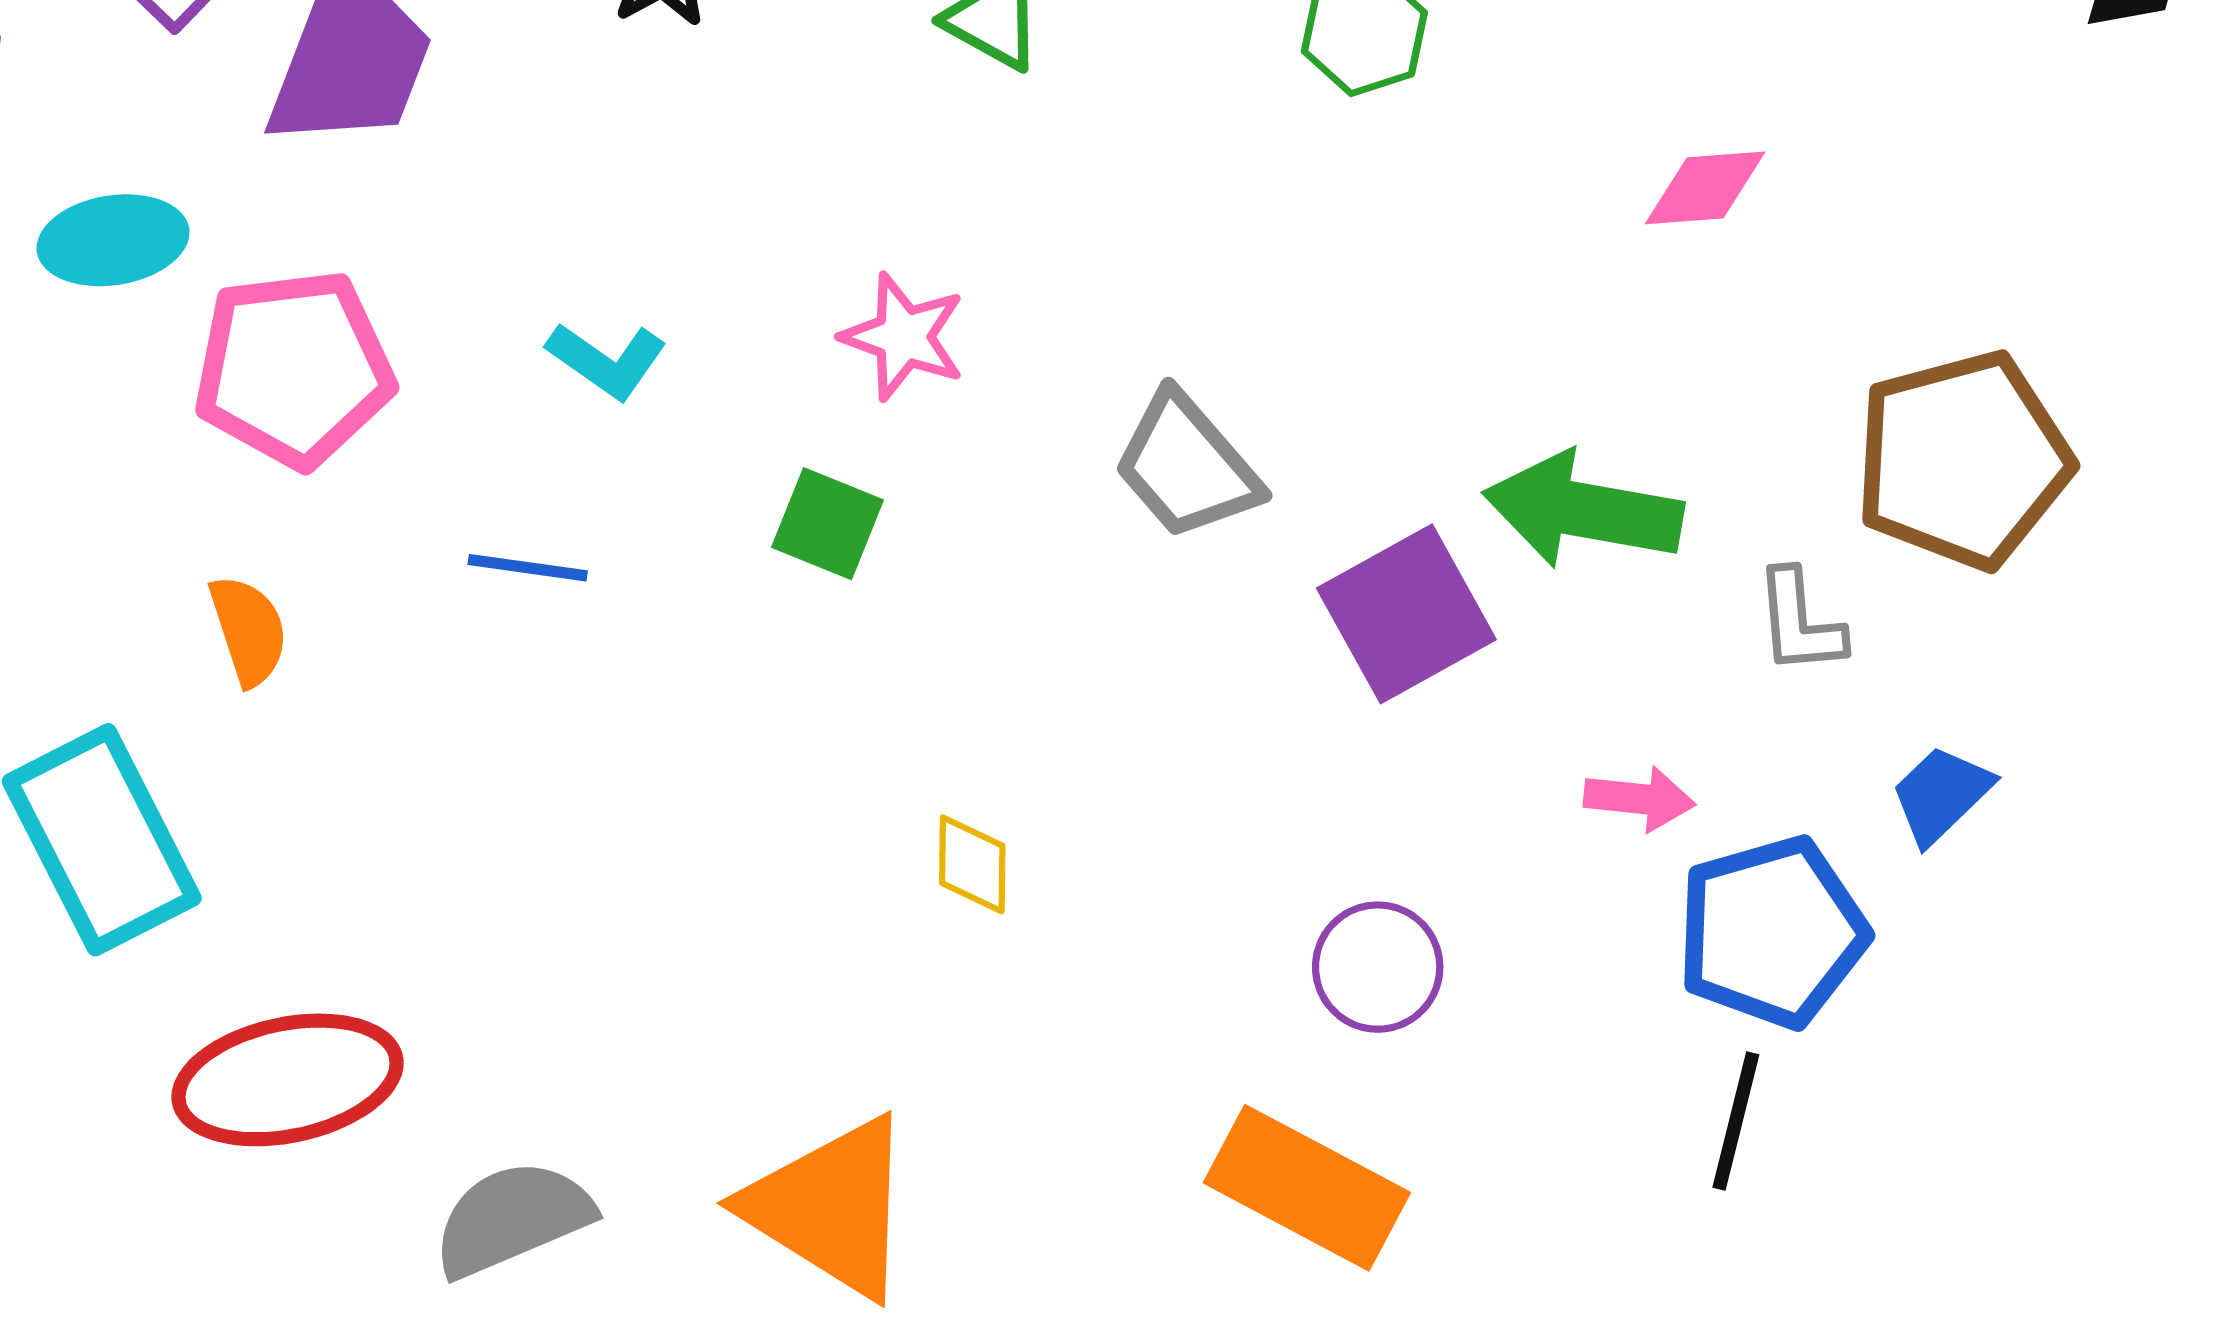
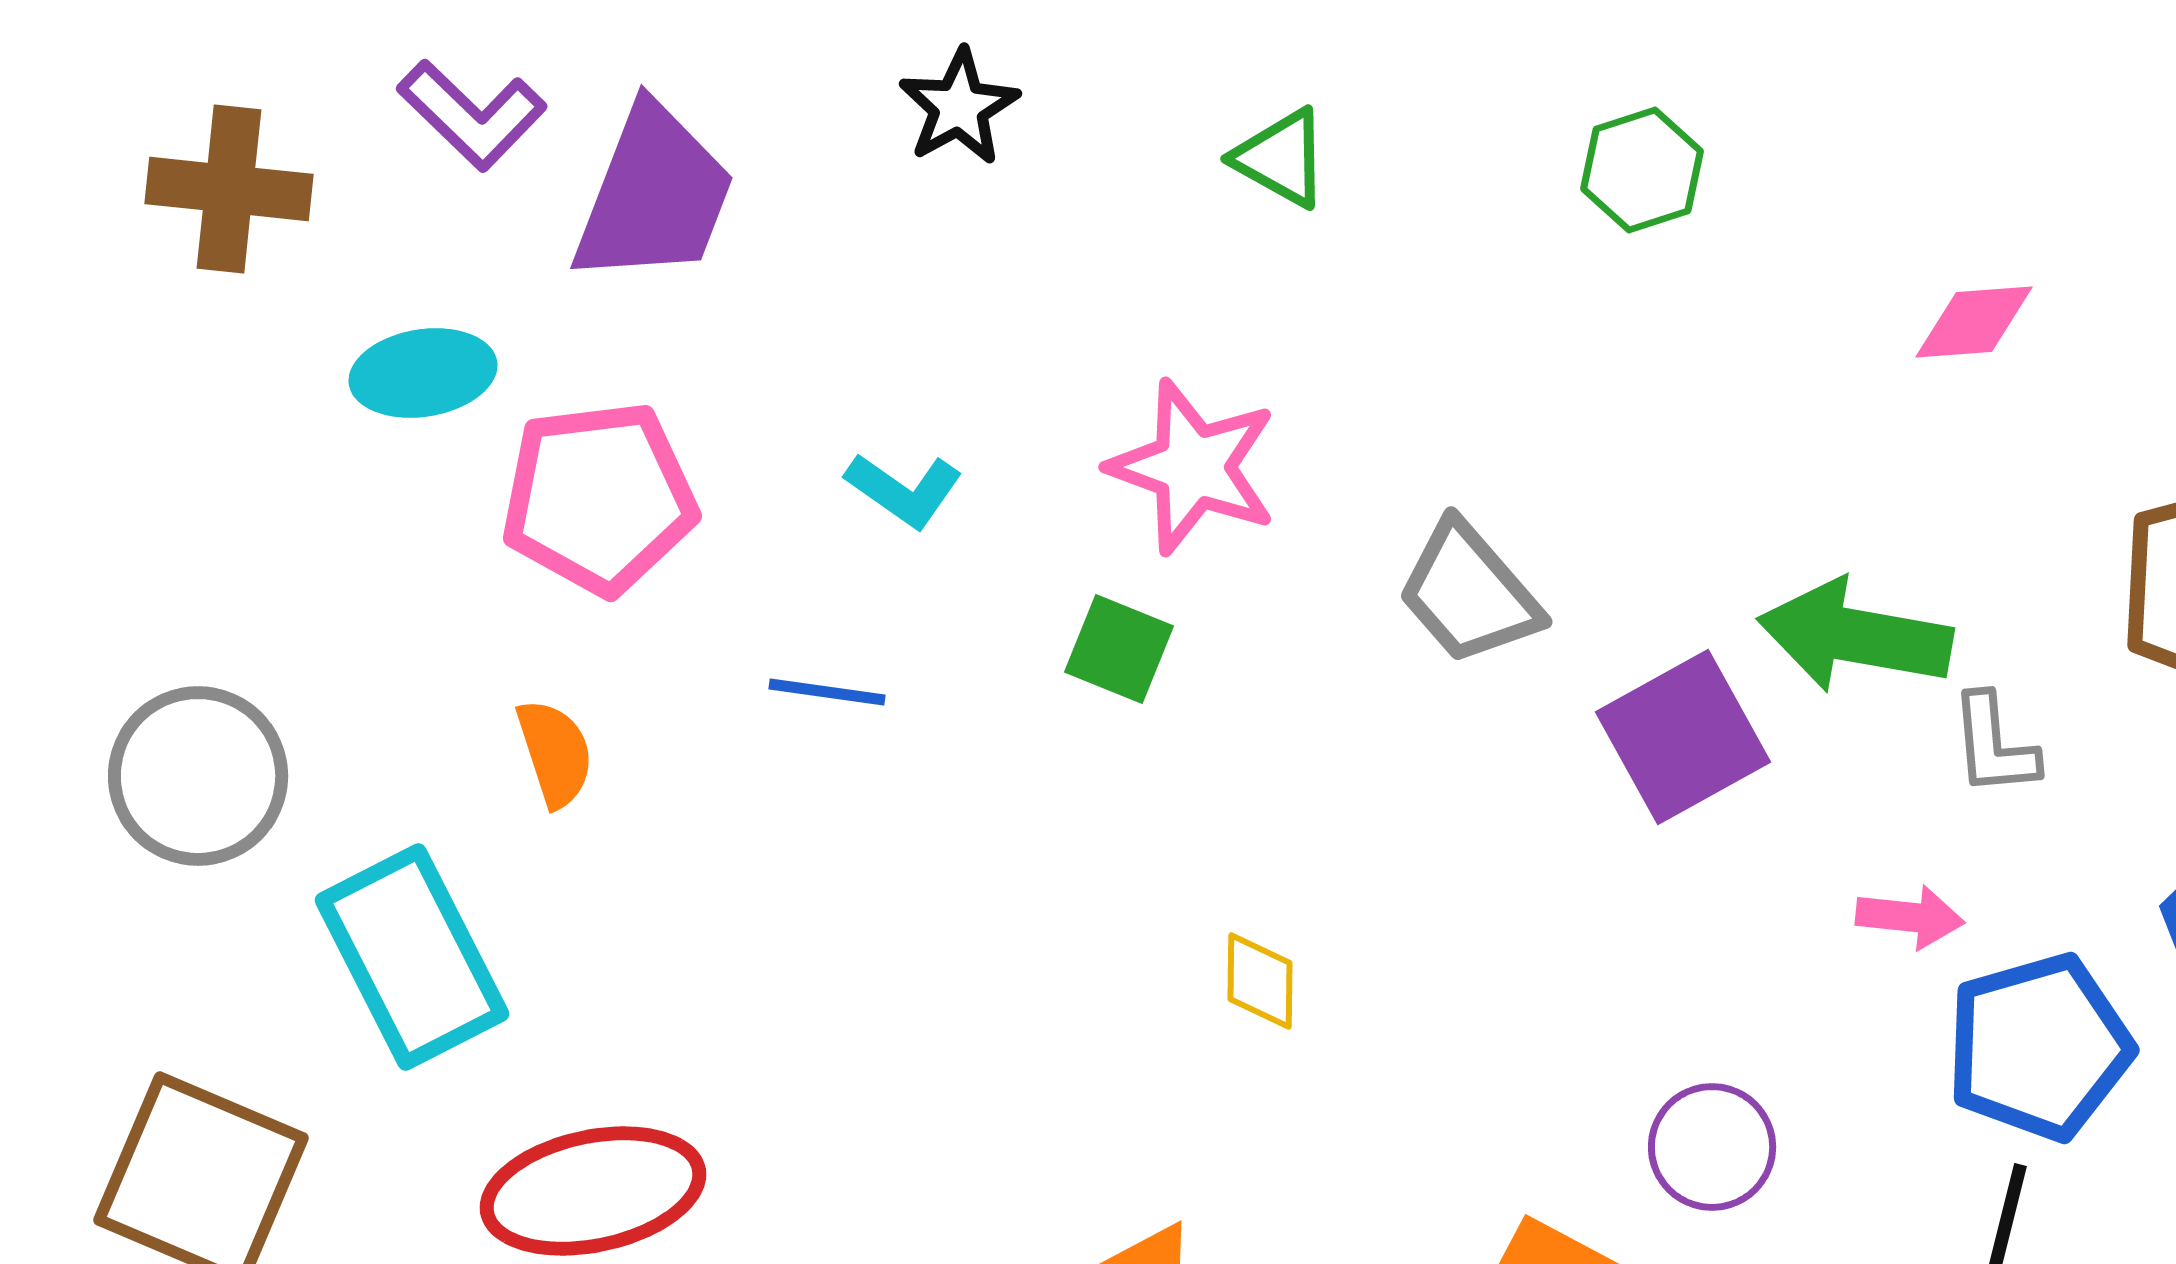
pink star: (903, 337) -> (1193, 467), size x1.4
gray L-shape: (1800, 622) -> (1994, 745), moved
purple circle: (1378, 967) -> (1712, 1147), moved

